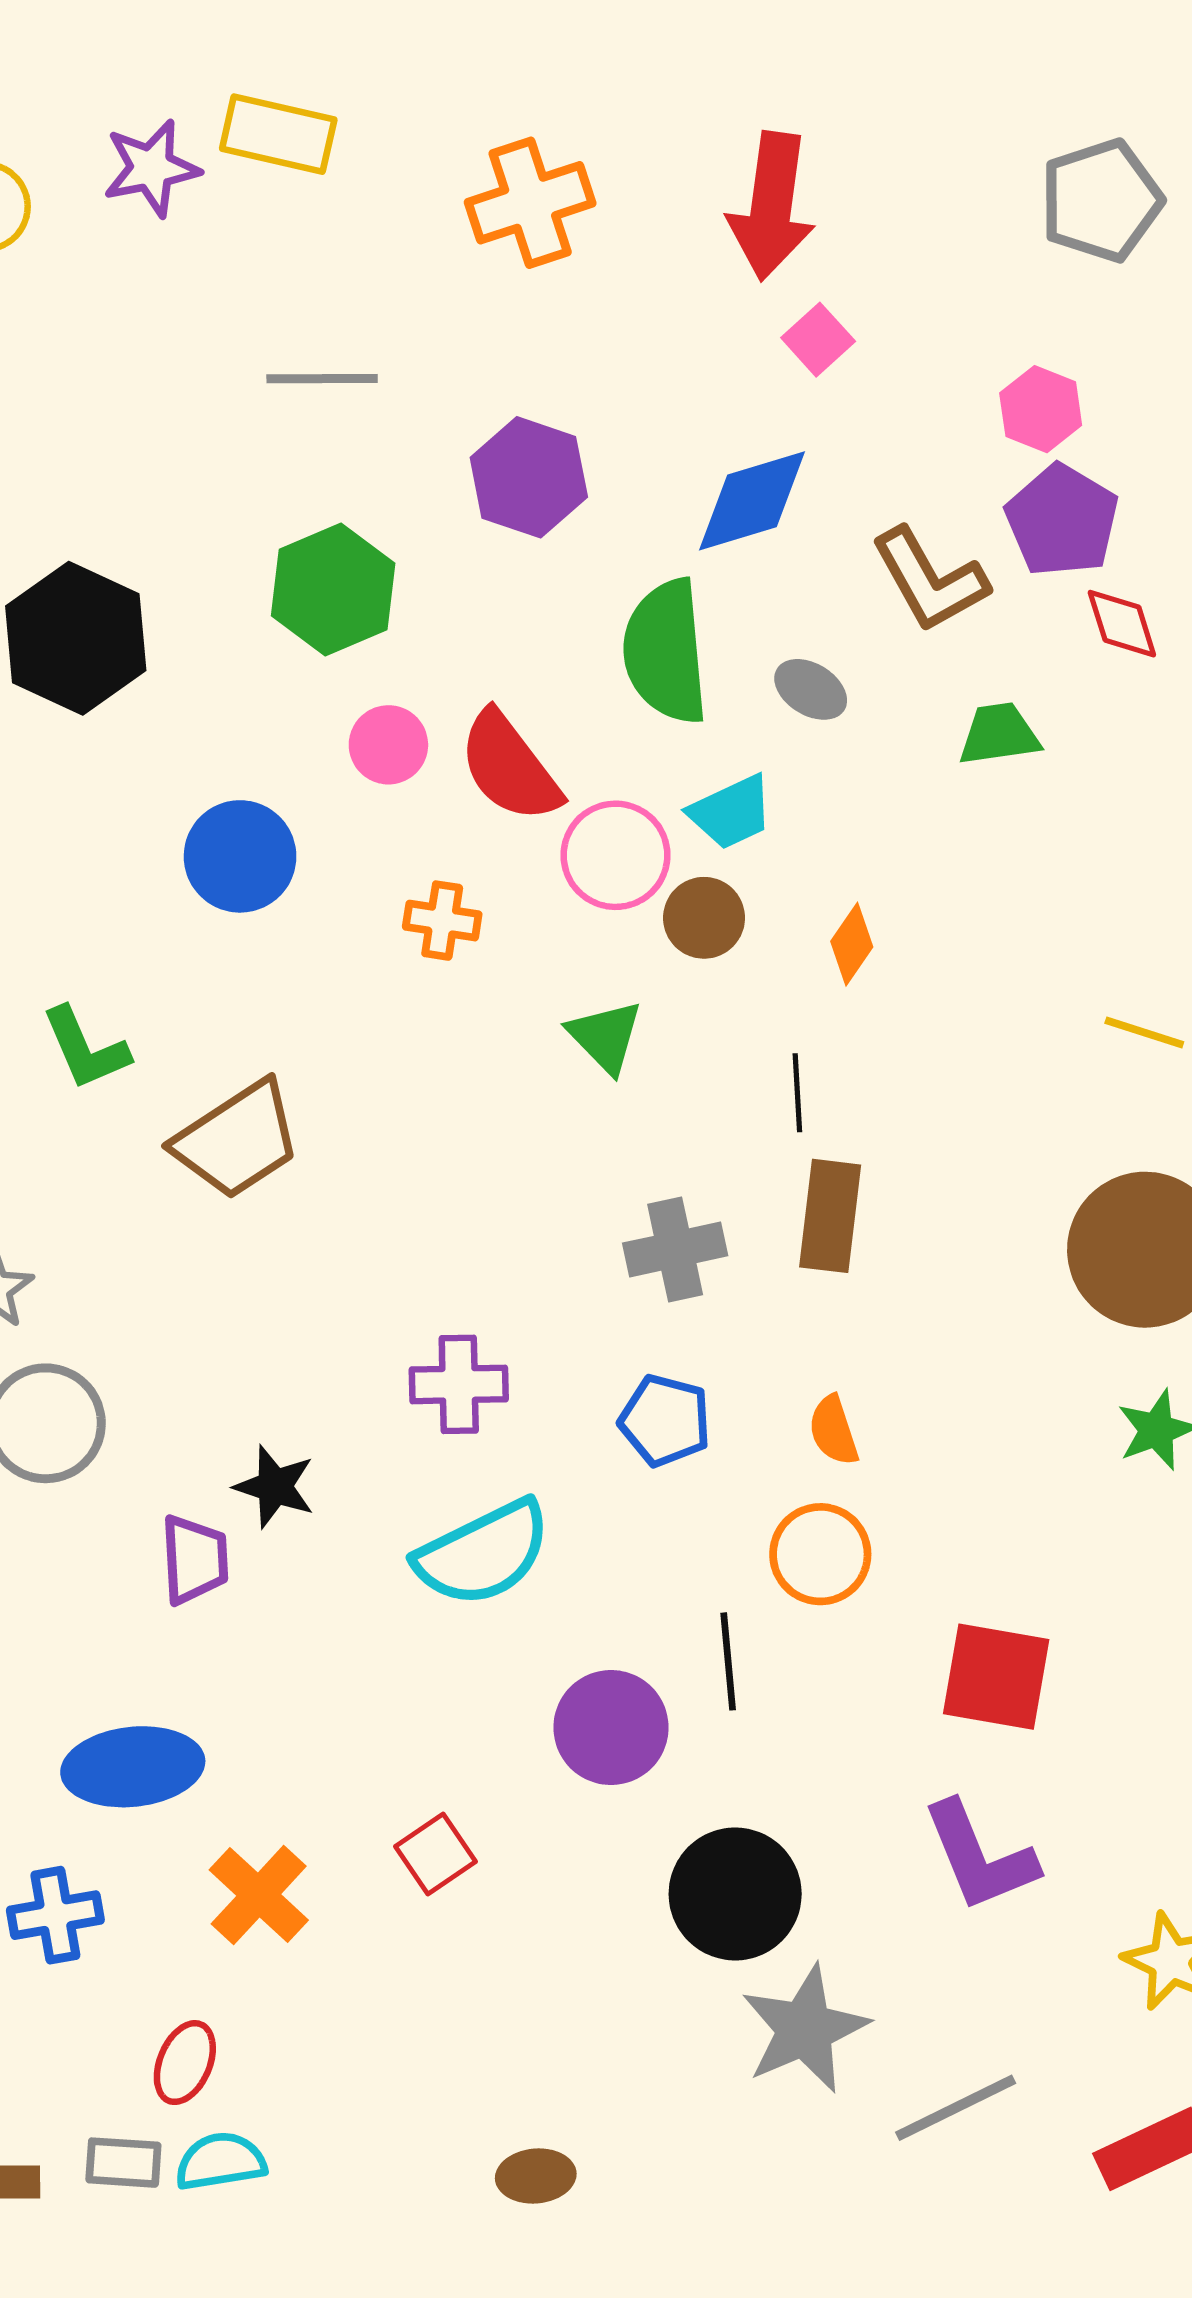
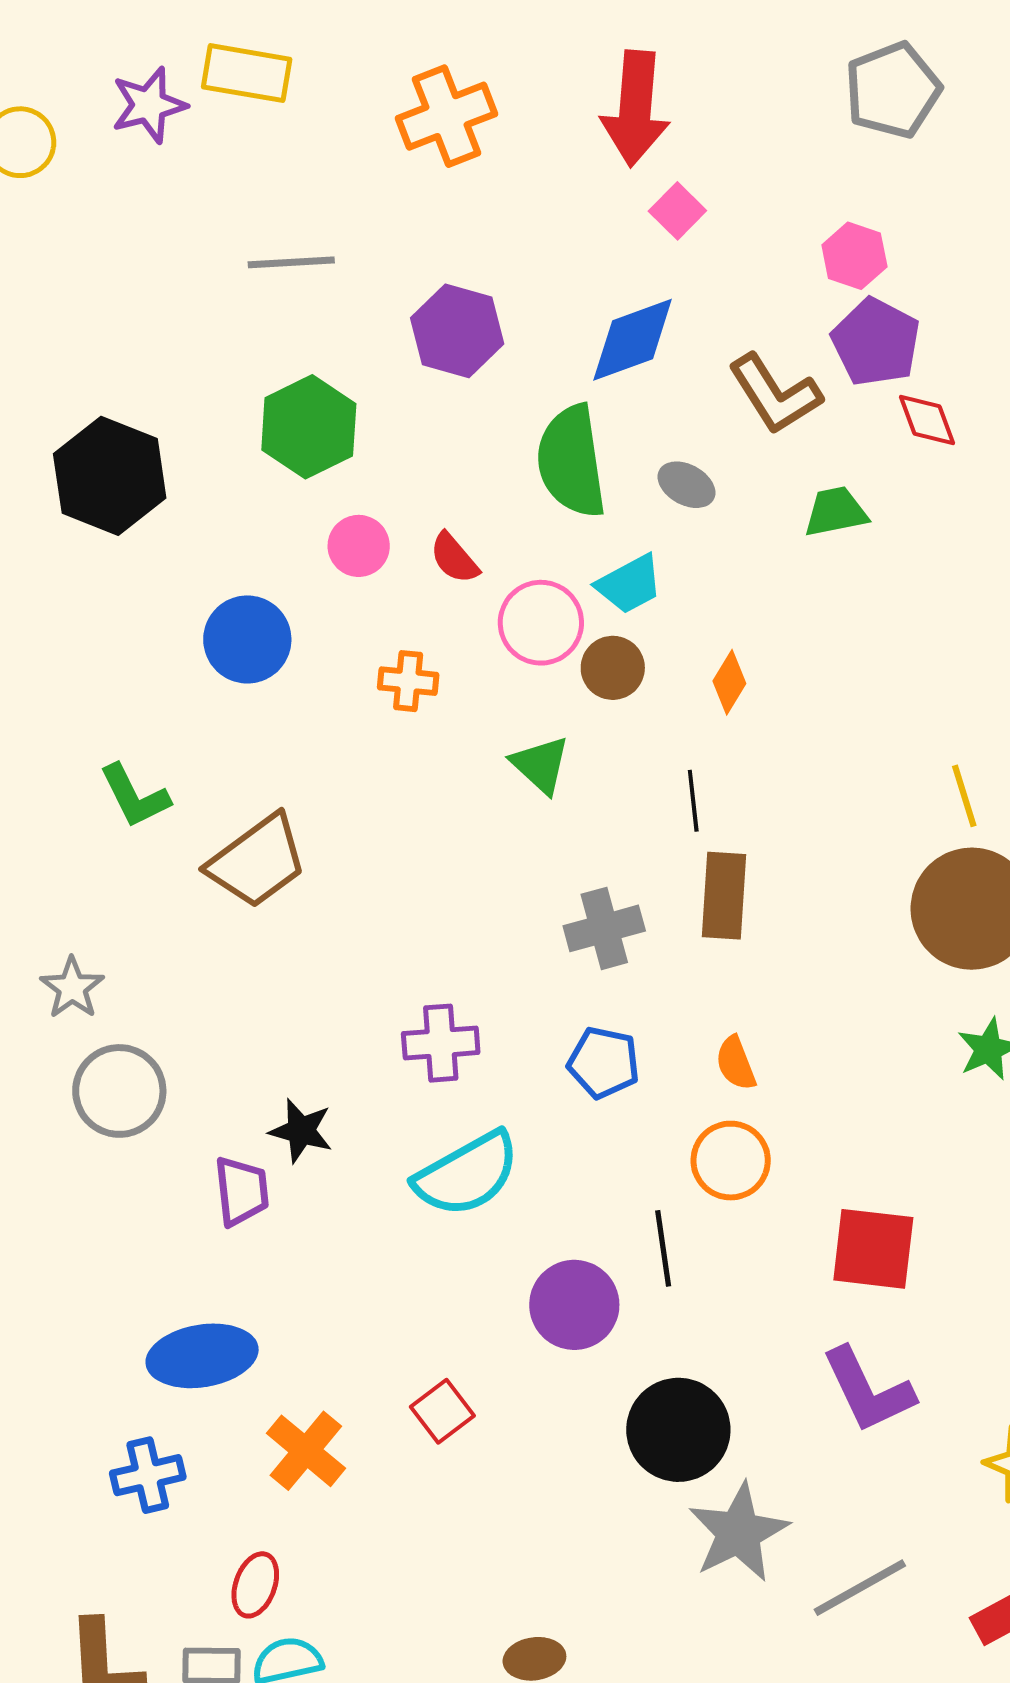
red semicircle: (509, 767) -> (454, 558), size x0.6
yellow line: (1144, 1033) -> (964, 796), moved, turned 58

